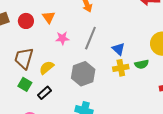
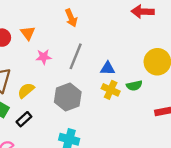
blue triangle: (118, 49) -> (108, 68), turned -40
yellow cross: (121, 68) -> (111, 90), turned 35

